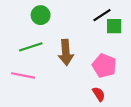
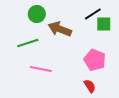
brown arrow: (66, 52) -> (60, 29), moved, turned 115
pink line: (23, 75) -> (41, 69), moved

